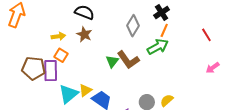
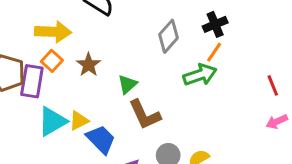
brown star: (84, 34) -> (88, 65), moved
red line: (206, 35) -> (273, 85), moved
yellow arrow: (58, 36) -> (53, 32), size x1.6
brown L-shape: (128, 60) -> (145, 115), moved

